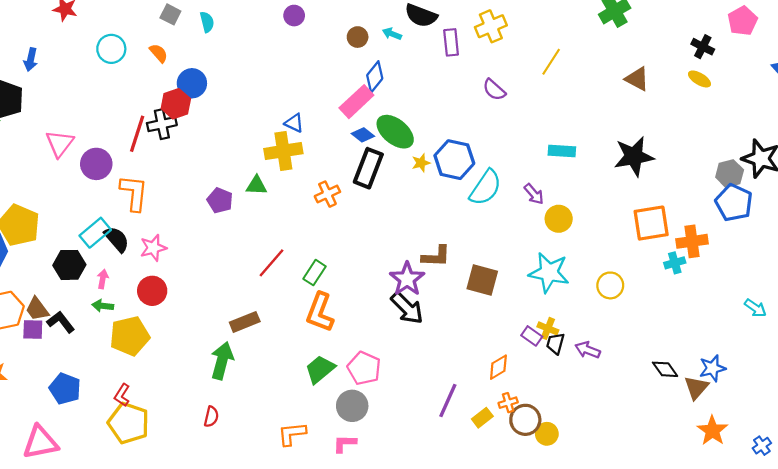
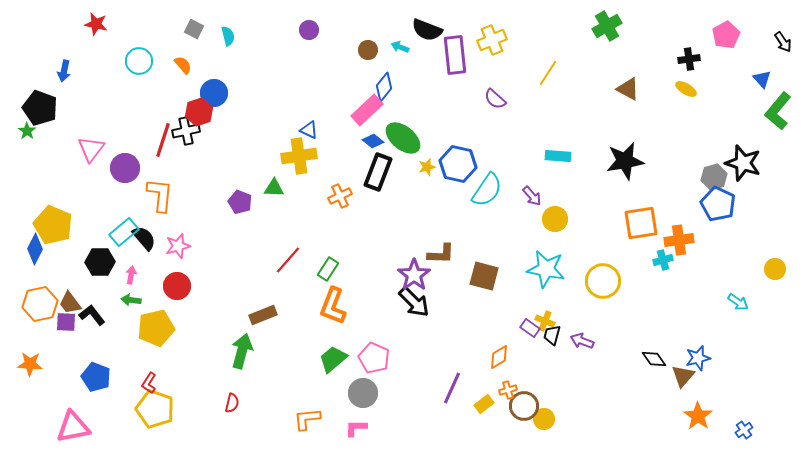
purple rectangle: (451, 42) -> (455, 55), size x1.5
black cross: (703, 47) -> (689, 59), turned -35
yellow circle: (610, 285) -> (603, 281), size x1.4

